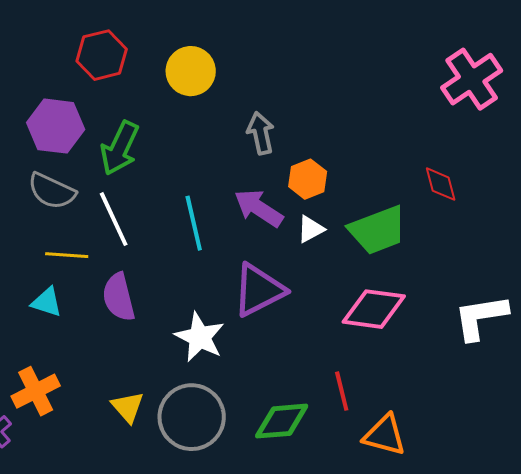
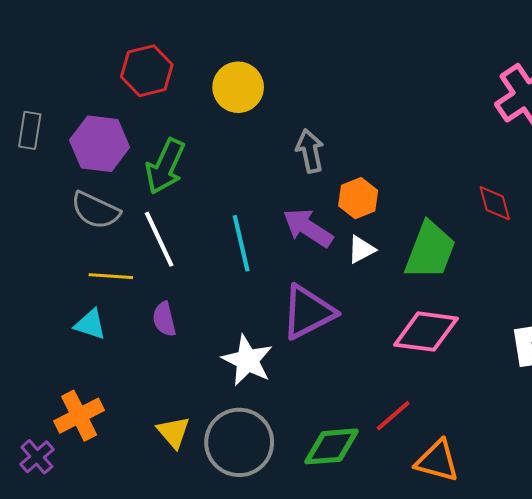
green trapezoid: (378, 230) -> (430, 250), turned -48
purple semicircle: (119, 297) -> (164, 319), size x0.7
red line: (342, 391) -> (393, 416), turned 63

